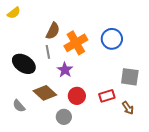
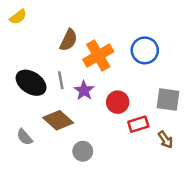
gray line: (48, 52) -> (61, 80), moved
red circle: (77, 96) -> (118, 102), moved

